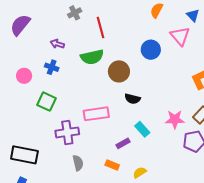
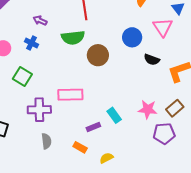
black semicircle: (133, 99) -> (152, 60), moved

